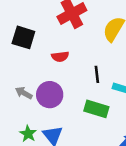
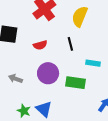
black line: (97, 74) -> (70, 44), moved
purple circle: (50, 95) -> (48, 73), moved

